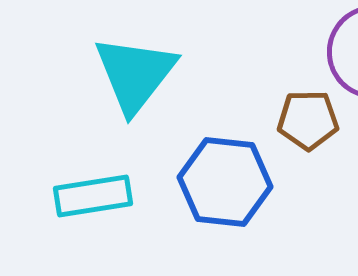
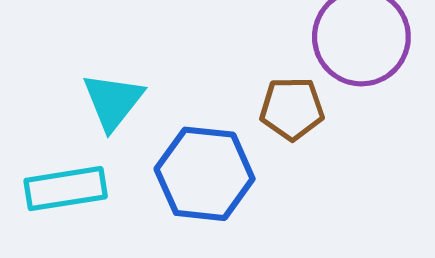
cyan triangle: (135, 74) -> (113, 101), moved, size x0.7

